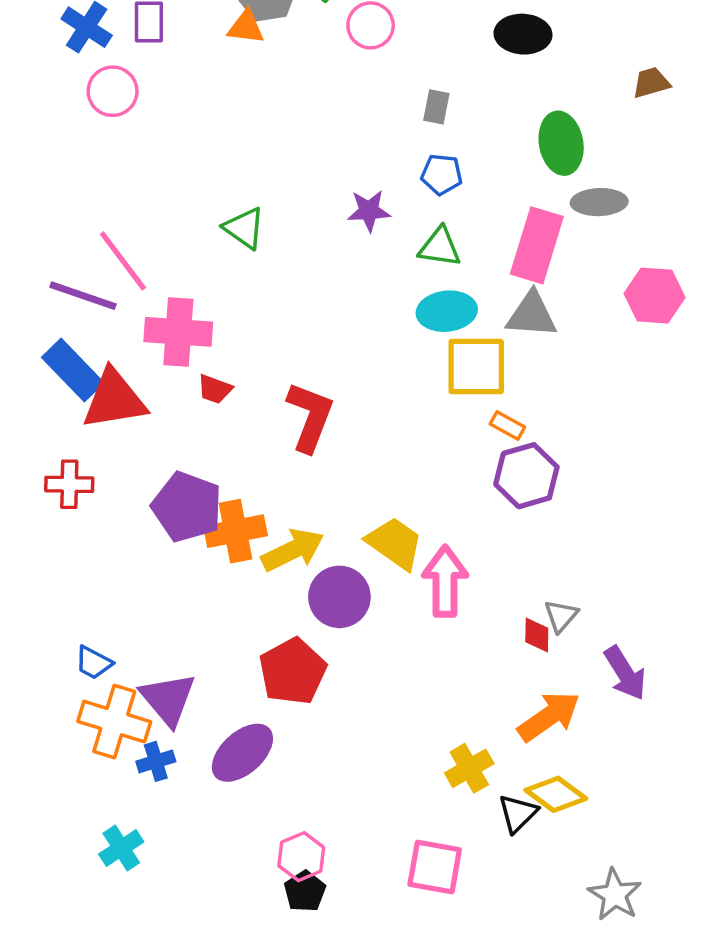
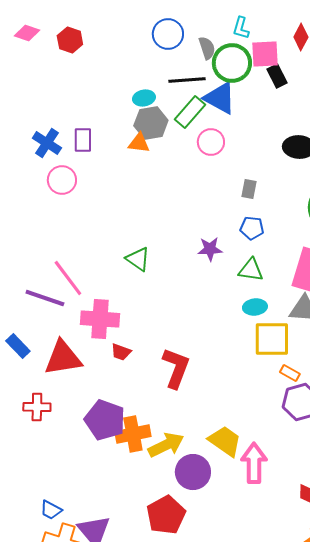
cyan ellipse: (447, 311) -> (255, 307), size x0.7
blue rectangle: (73, 370) -> (18, 346), moved, size x0.7

